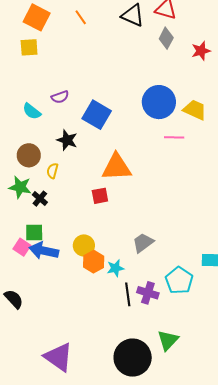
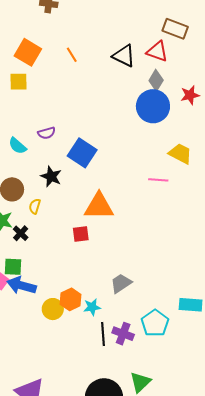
blue circle: (159, 102) -> (153, 106), moved
yellow circle: (84, 245) -> (53, 309), moved

